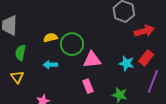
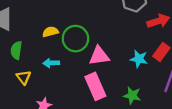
yellow triangle: (17, 77) -> (24, 77), moved
pink rectangle: (88, 86) -> (95, 86), size x1.6

